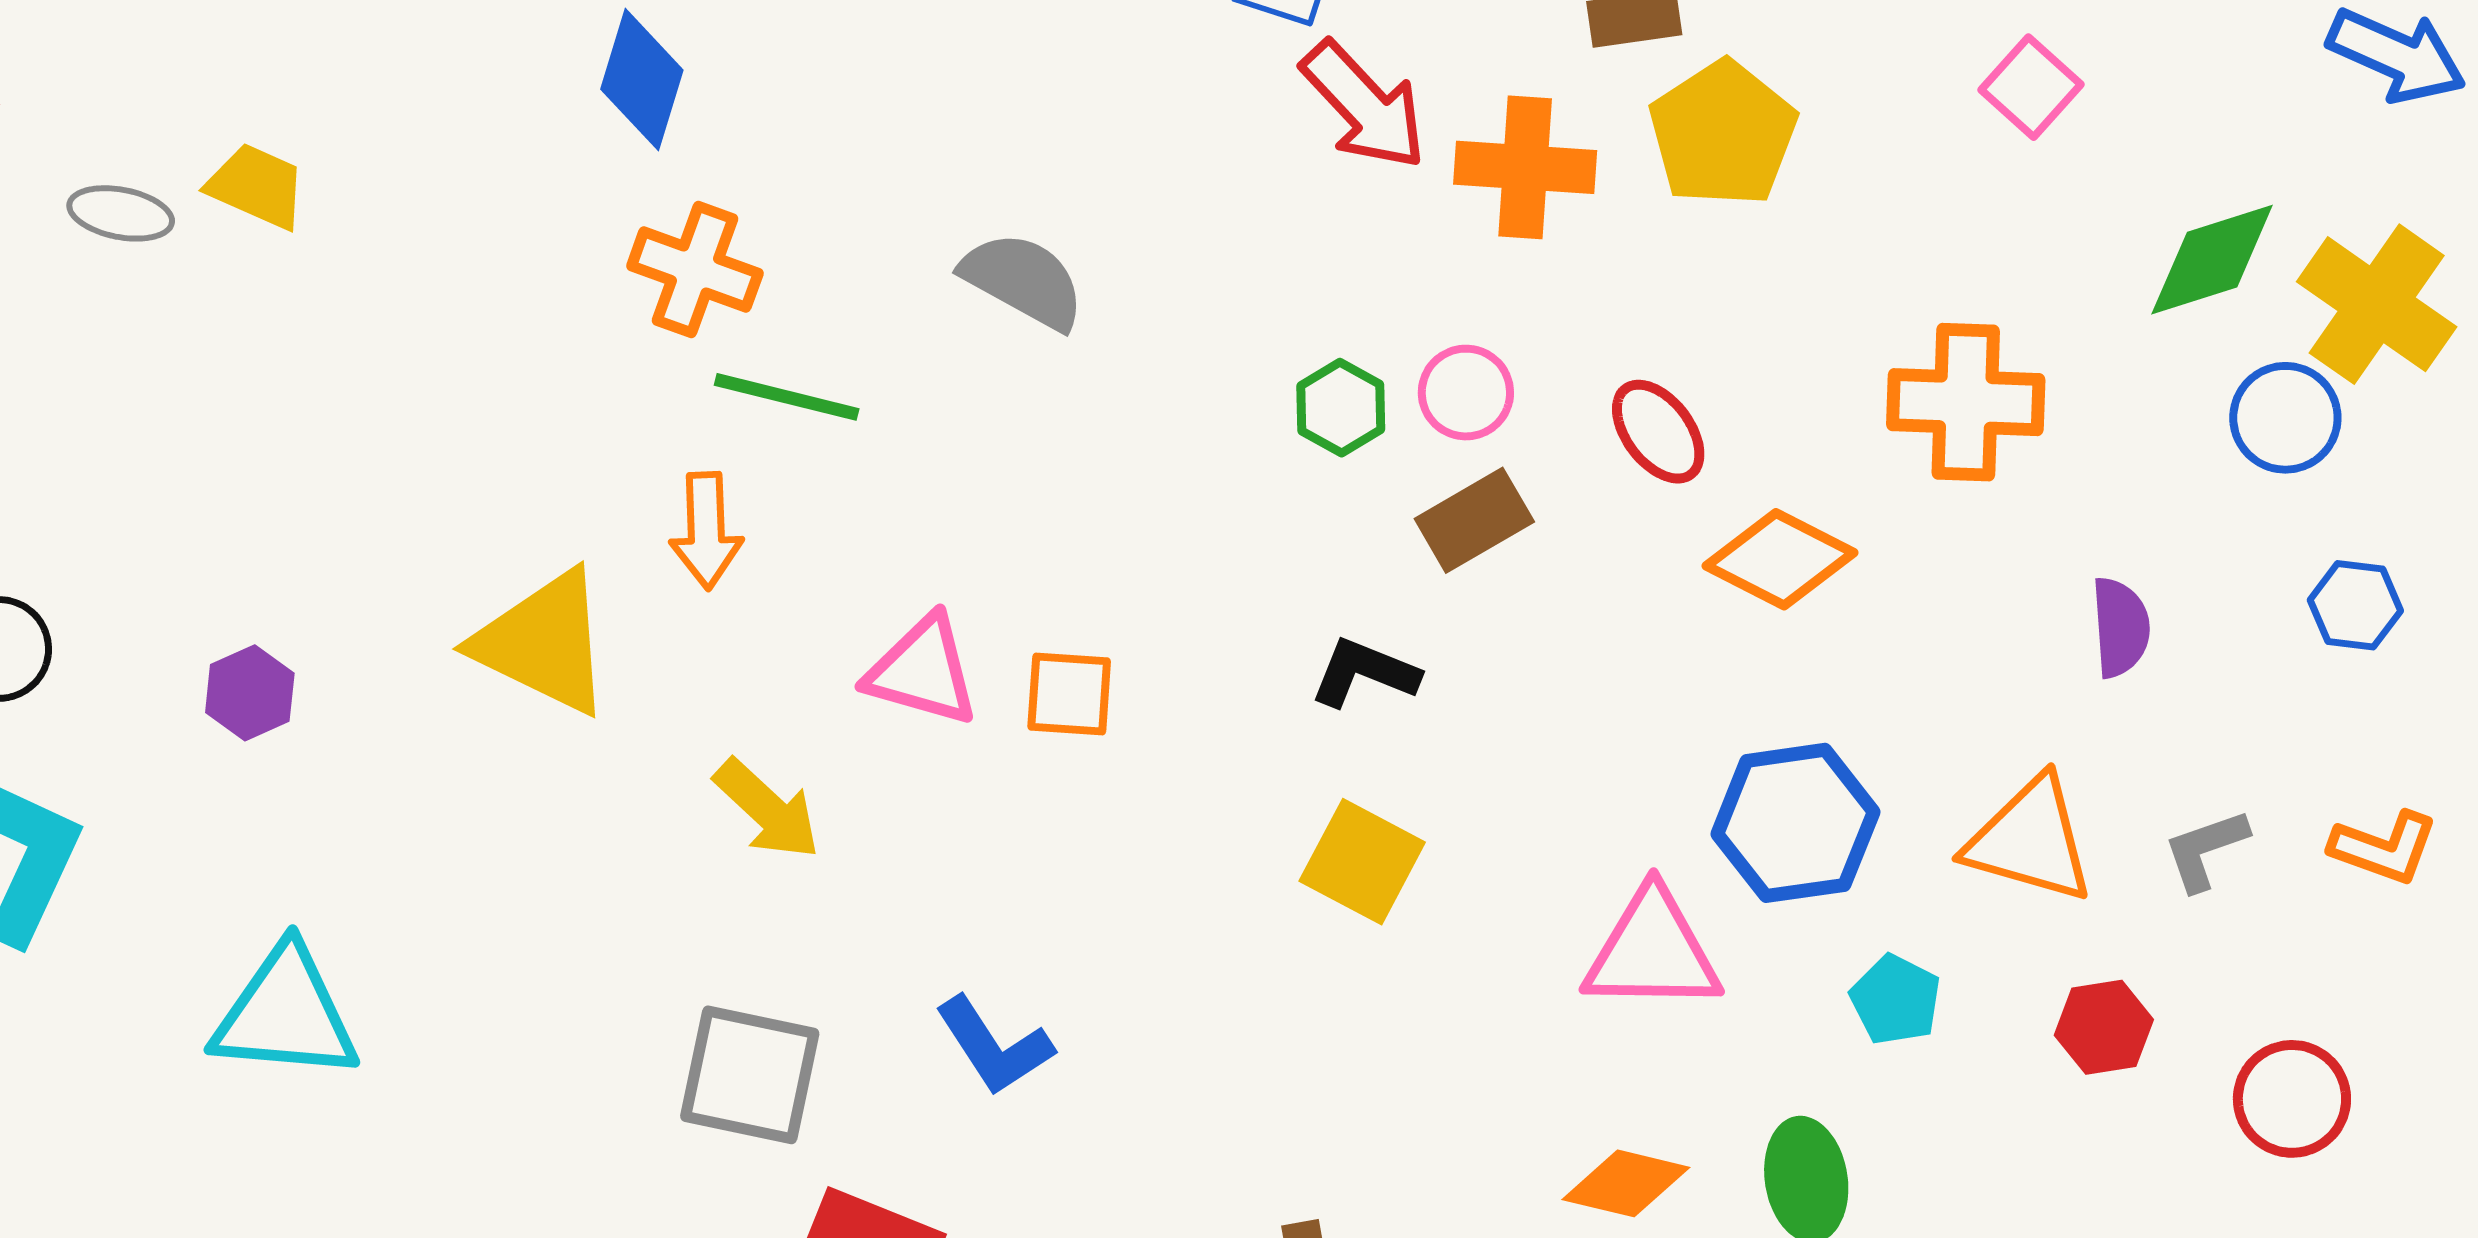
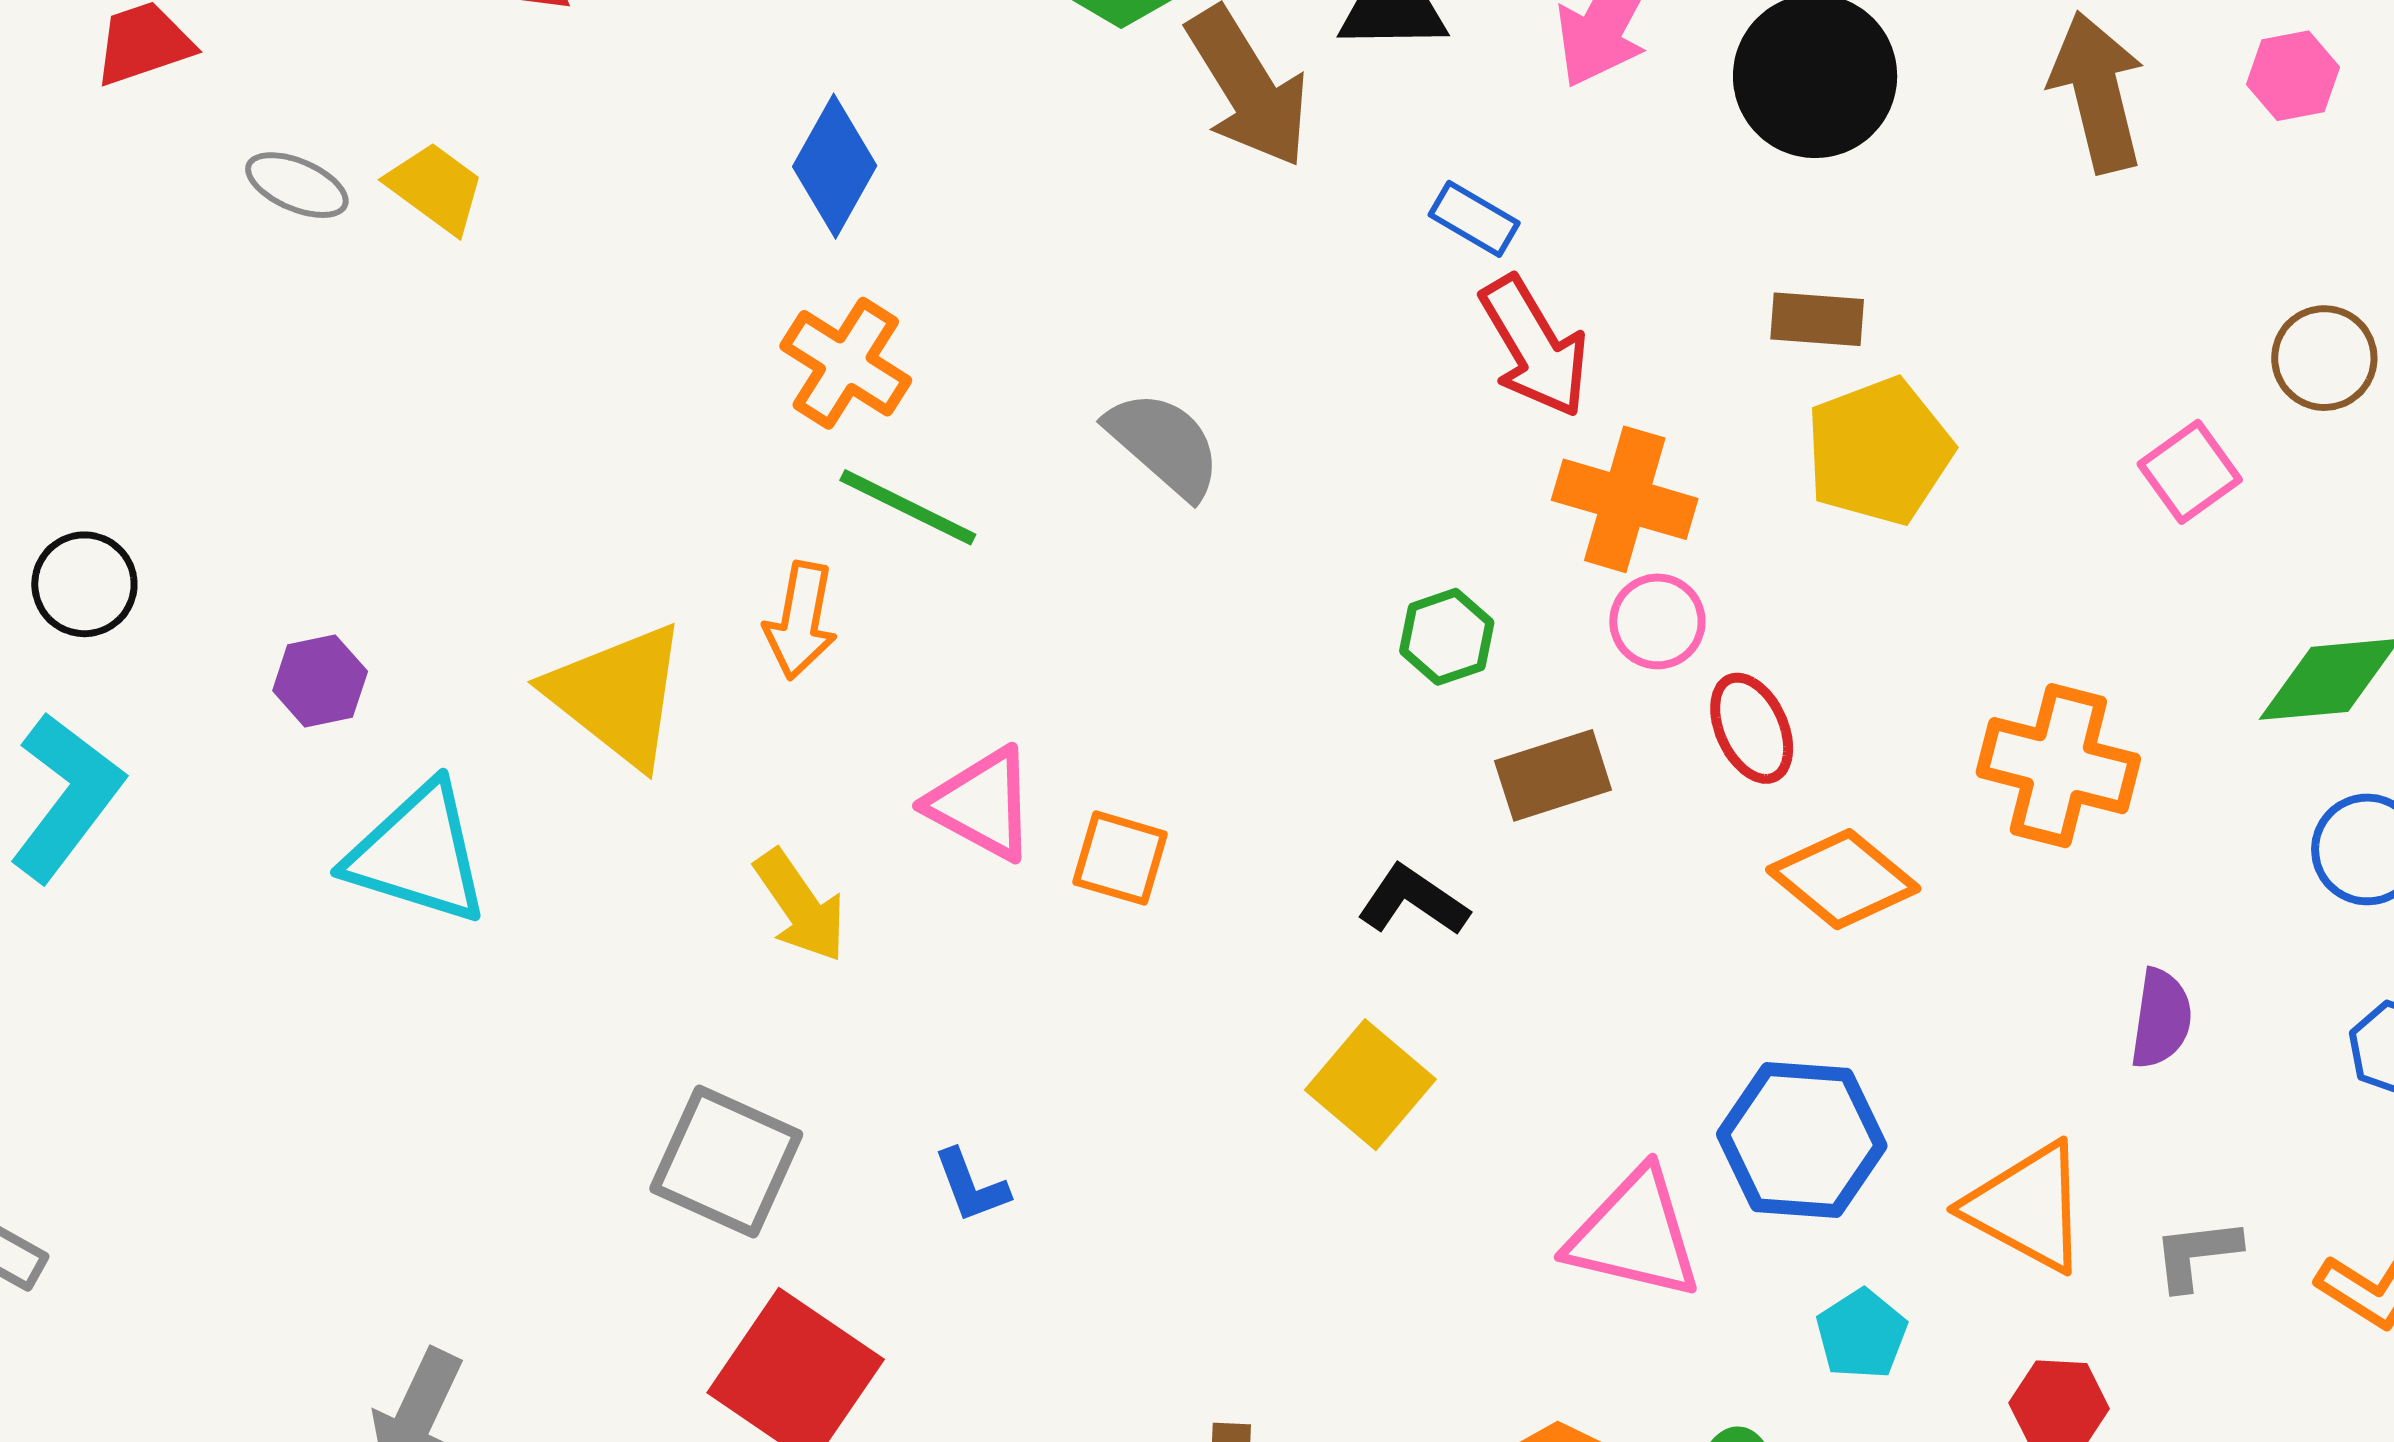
orange cross: (1525, 167) -> (1625, 499), moved
pink circle: (1466, 393) -> (1657, 621), moved
cyan triangle: (285, 1014) -> (418, 854), moved
blue L-shape: (994, 1046) -> (971, 1186), size x0.7

